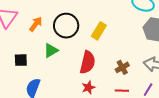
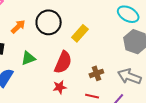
orange arrow: (36, 24) -> (18, 27), moved
green triangle: (51, 50) -> (28, 58), moved

